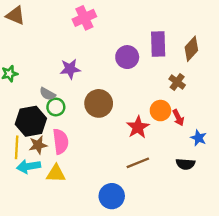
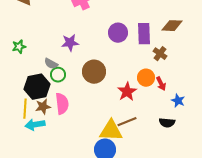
purple rectangle: (158, 44) -> (144, 34), moved
brown diamond: (191, 49) -> (172, 26), turned 50
yellow triangle: (56, 174) -> (111, 131), moved, size x1.4

